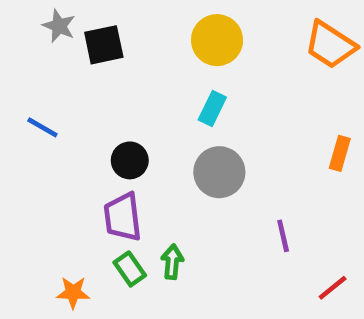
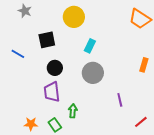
yellow circle: (217, 40) -> (74, 17), moved
black square: (104, 45) -> (47, 40), moved
green rectangle: (130, 269) -> (55, 125), moved

